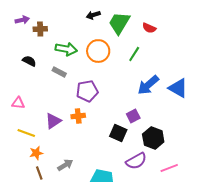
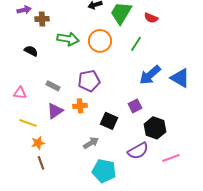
gray rectangle: (59, 72) -> (53, 86), moved
black square: (118, 133) -> (109, 121), moved
gray arrow: (65, 165) -> (91, 143), moved

